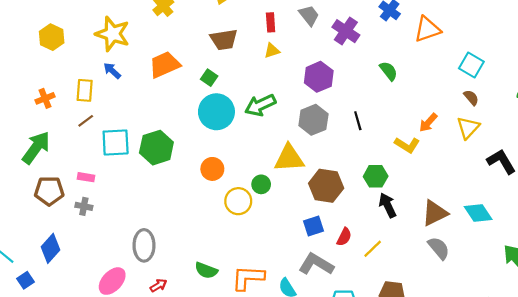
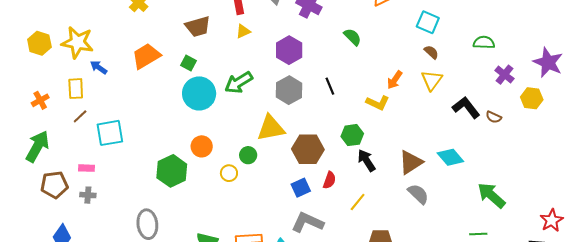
yellow star: (113, 34) -> (77, 42), moved
green hexagon: (156, 148) -> (172, 171), moved
yellow circle: (238, 201) -> (229, 173), size x0.7
red semicircle: (344, 237) -> (329, 180), moved

